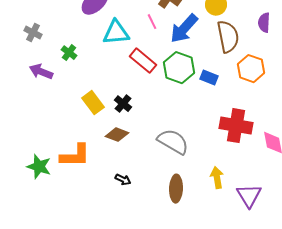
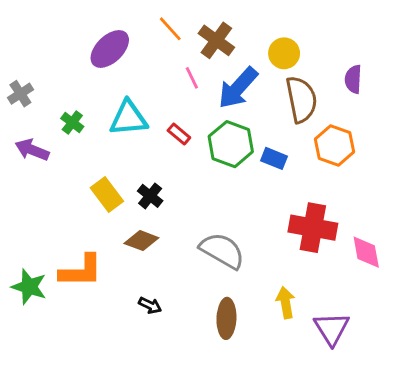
gray cross: (33, 33) -> (20, 94), turned 30
cyan triangle: (116, 33) -> (128, 118), moved
red rectangle: (143, 61) -> (179, 134), size x0.6

